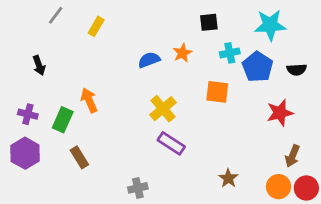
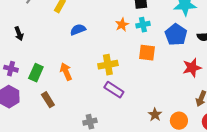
cyan cross: (230, 53) -> (143, 25), moved
blue semicircle: (149, 60) -> (78, 30), moved
orange arrow: (89, 100) -> (66, 72), moved
yellow cross: (163, 109) -> (108, 65), turned 30
orange circle: (279, 187) -> (179, 121), moved

